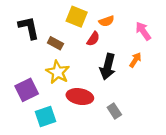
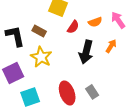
orange semicircle: (107, 21) -> (95, 22), moved
black L-shape: (29, 28) -> (15, 36), moved
red ellipse: (80, 97) -> (67, 93), moved, turned 60

